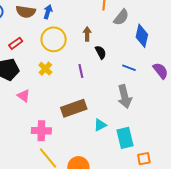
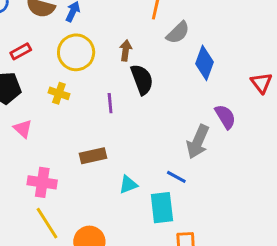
black semicircle: (101, 52) -> (142, 79), size x1.5
blue line: (129, 68) -> (176, 177), moved
yellow cross: (45, 69) -> (59, 93), turned -32
gray arrow: (125, 97) -> (198, 142), moved, turned 30
brown rectangle: (74, 108) -> (93, 156), size x0.7

